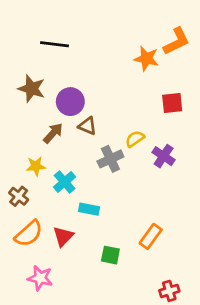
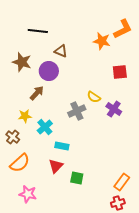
brown triangle: (88, 126) -> (61, 51), moved
yellow semicircle: (135, 139) -> (94, 97), turned -112
red triangle: (63, 236) -> (56, 166), moved
orange rectangle: (151, 236) -> (122, 182), moved

